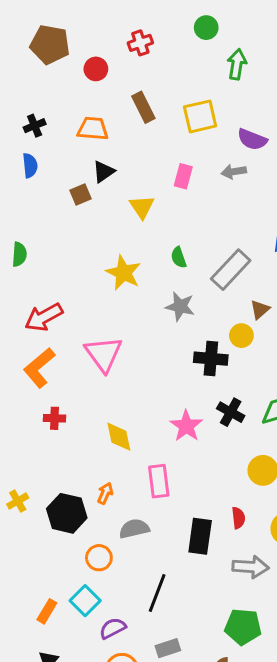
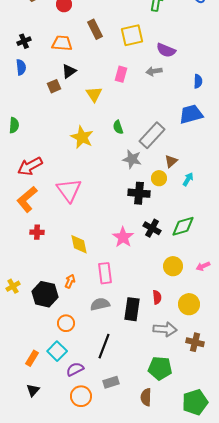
gray star: (180, 306) -> (132, 159), moved
gray semicircle: (134, 529) -> (100, 304), moved

